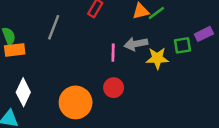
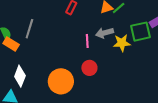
gray line: (54, 27) -> (29, 29), moved
green square: (183, 45) -> (141, 32), size x1.5
orange rectangle: (15, 50) -> (11, 44), turned 42

